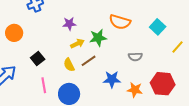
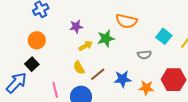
cyan square: (158, 27) -> (164, 36), moved
orange circle: (14, 33) -> (37, 40), moved
black square: (38, 58) -> (32, 64), moved
brown line: (89, 61) -> (98, 74), moved

